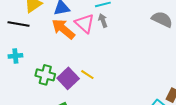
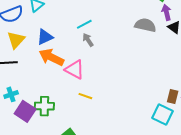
pink triangle: (85, 23) -> (75, 70), moved
purple square: (68, 78) -> (25, 111), moved

